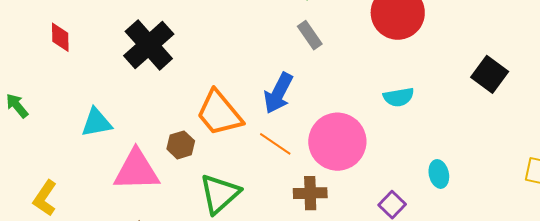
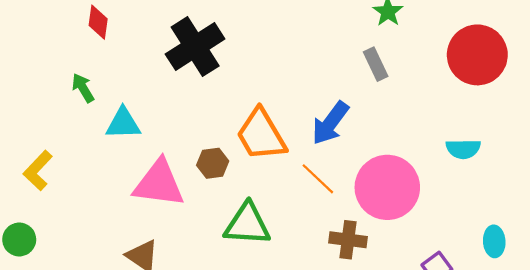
green arrow: (17, 106) -> (83, 88), moved
green triangle: (220, 194) -> (247, 224), turned 36
yellow L-shape: (45, 198) -> (38, 170), moved

